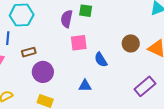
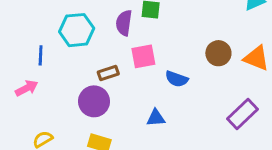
cyan hexagon: (22, 15) -> (77, 30), moved
brown rectangle: (29, 52) -> (108, 73), moved
blue semicircle: (101, 60) -> (177, 79), turned -35

